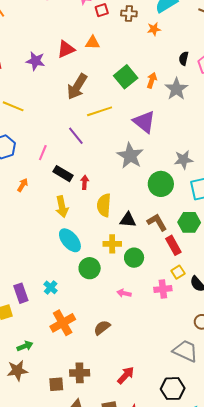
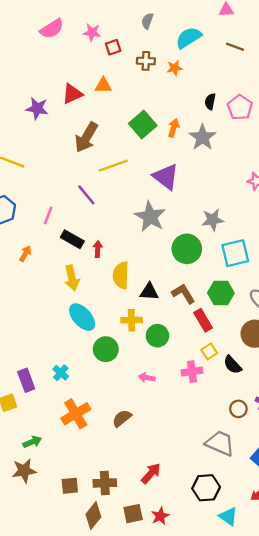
brown cross: (129, 14) -> (146, 61), moved
brown cross: (80, 373) -> (105, 483), moved

